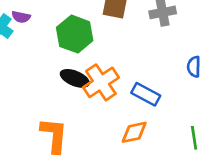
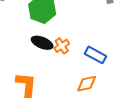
orange cross: (101, 82) -> (62, 46), size x0.6

